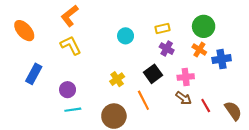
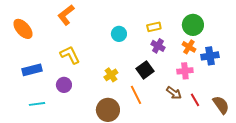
yellow L-shape: (71, 45) -> (70, 55), moved
blue rectangle: (34, 74) -> (32, 70), turned 48
pink cross: (186, 77) -> (185, 71), moved
cyan line: (73, 110) -> (37, 104), moved

